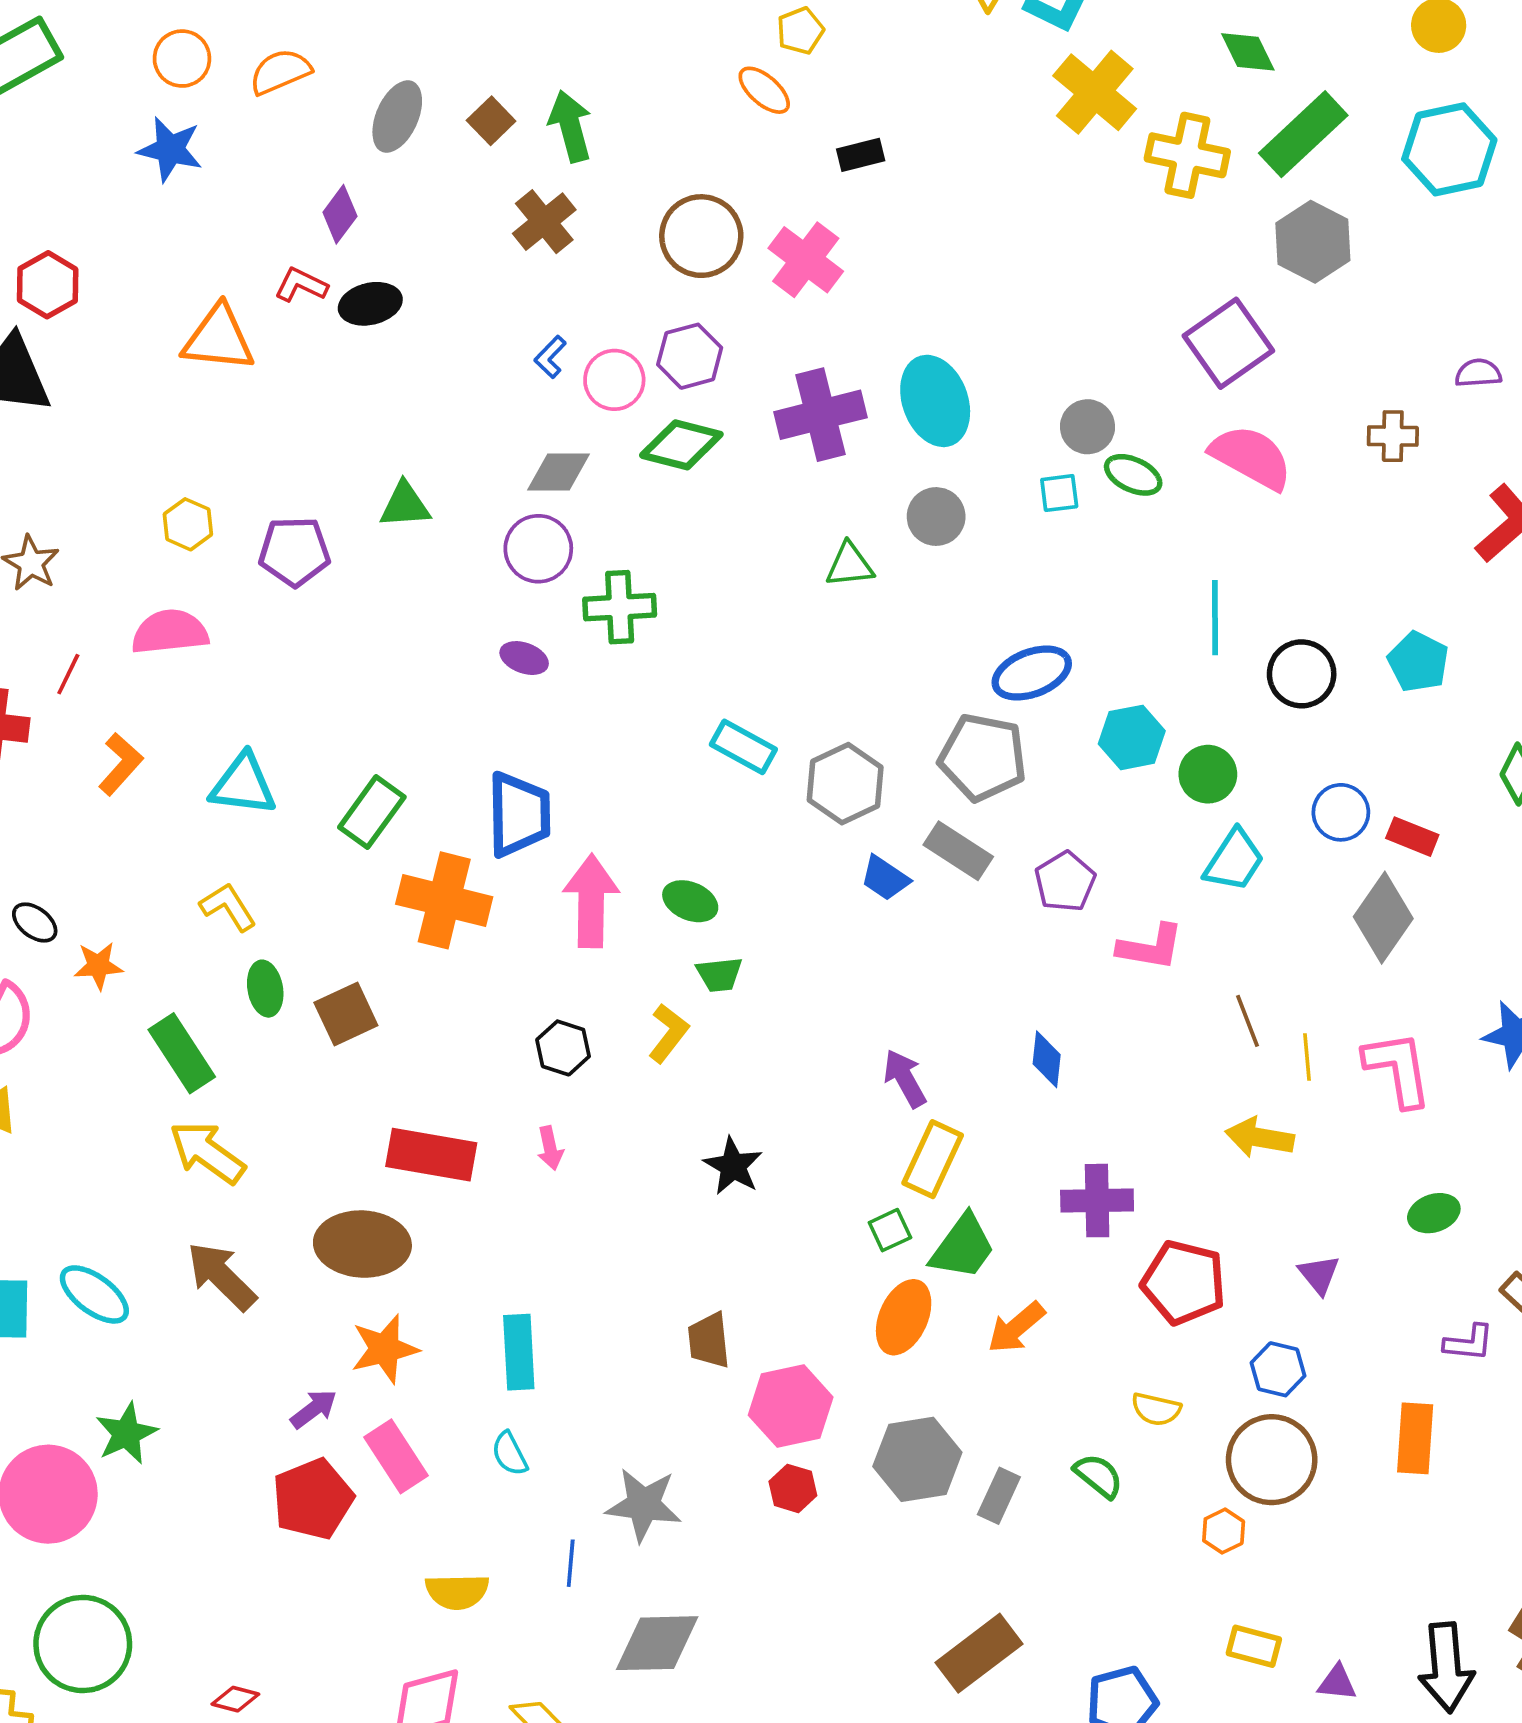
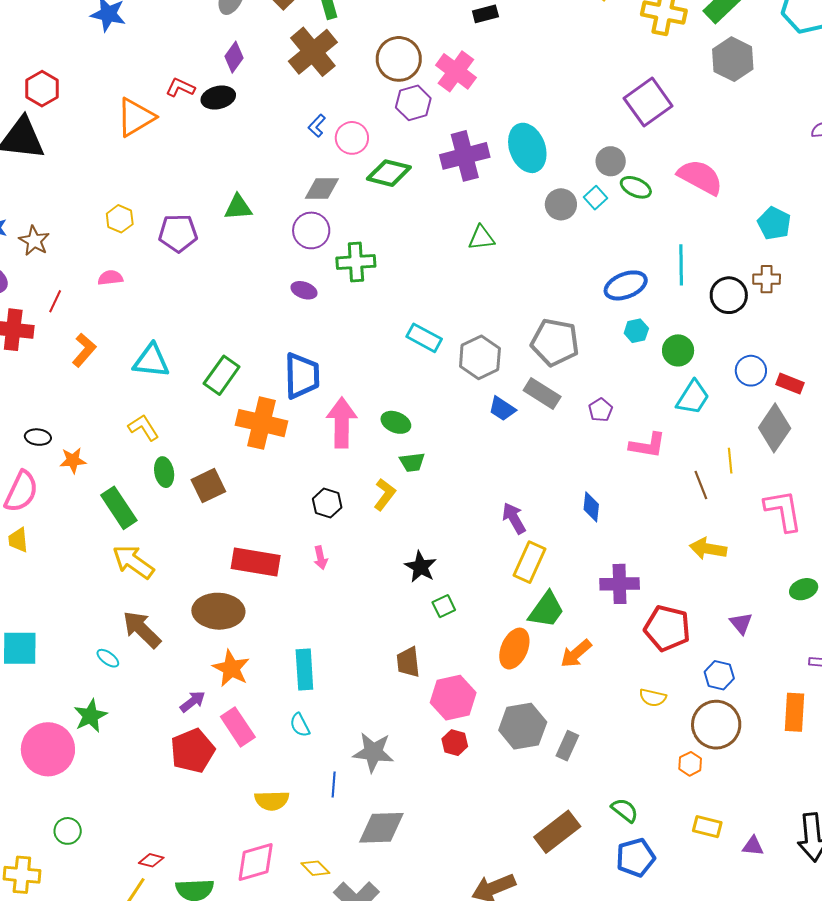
purple diamond: (340, 214) -> (234, 57), moved
brown cross: (544, 222) -> (313, 52), size x1.4
orange triangle: (219, 339) -> (136, 117), turned -36
purple square: (1228, 343) -> (648, 102), moved
purple hexagon: (690, 356) -> (413, 103), moved
brown cross: (1393, 436) -> (767, 279), moved
cyan square: (1059, 493) -> (596, 198), turned -35
gray circle: (936, 517) -> (561, 204), moved
pink semicircle: (170, 632) -> (110, 278), size x0.6
cyan pentagon: (1418, 662) -> (774, 223), moved
blue ellipse: (1032, 673) -> (626, 285), moved
cyan hexagon: (1132, 737) -> (636, 331), size x0.7
purple pentagon: (1065, 882) -> (601, 410), size x0.7
black ellipse: (35, 922) -> (38, 437), turned -30
yellow line: (1307, 1057) -> (730, 461), moved
green square: (890, 1230) -> (444, 606), moved
cyan ellipse: (94, 1294) -> (108, 658), moved, size x0.6
orange star: (385, 1349) -> (231, 668), turned -30
green semicircle: (1098, 1476) -> (625, 810), moved
green circle: (83, 1644) -> (68, 831), size x0.5

